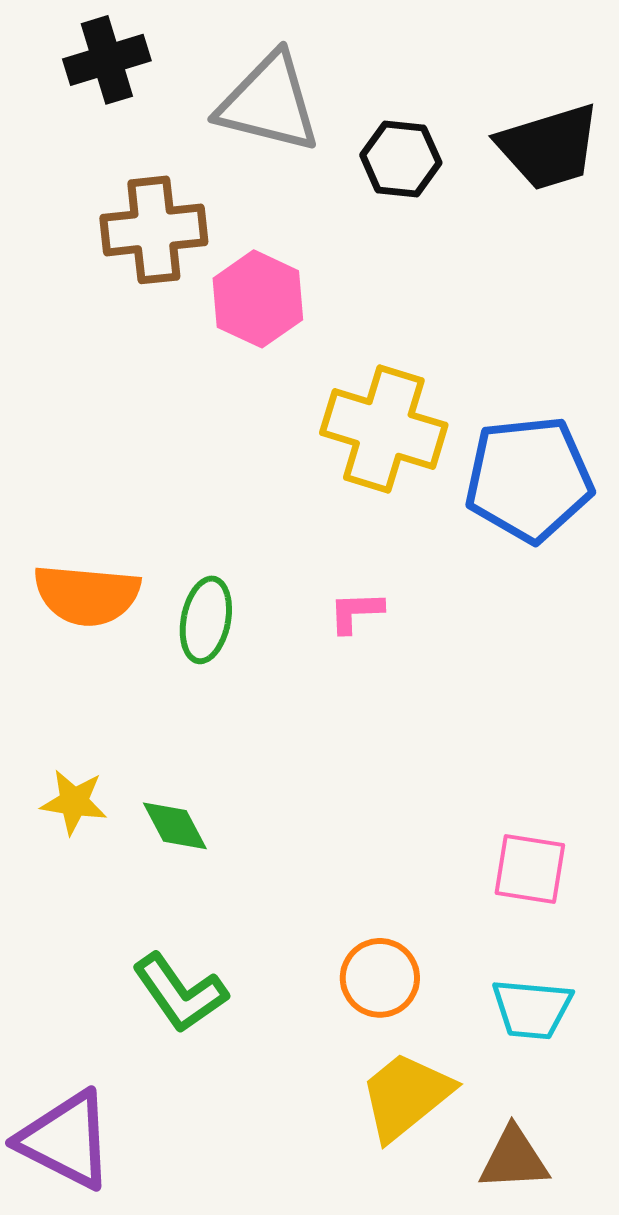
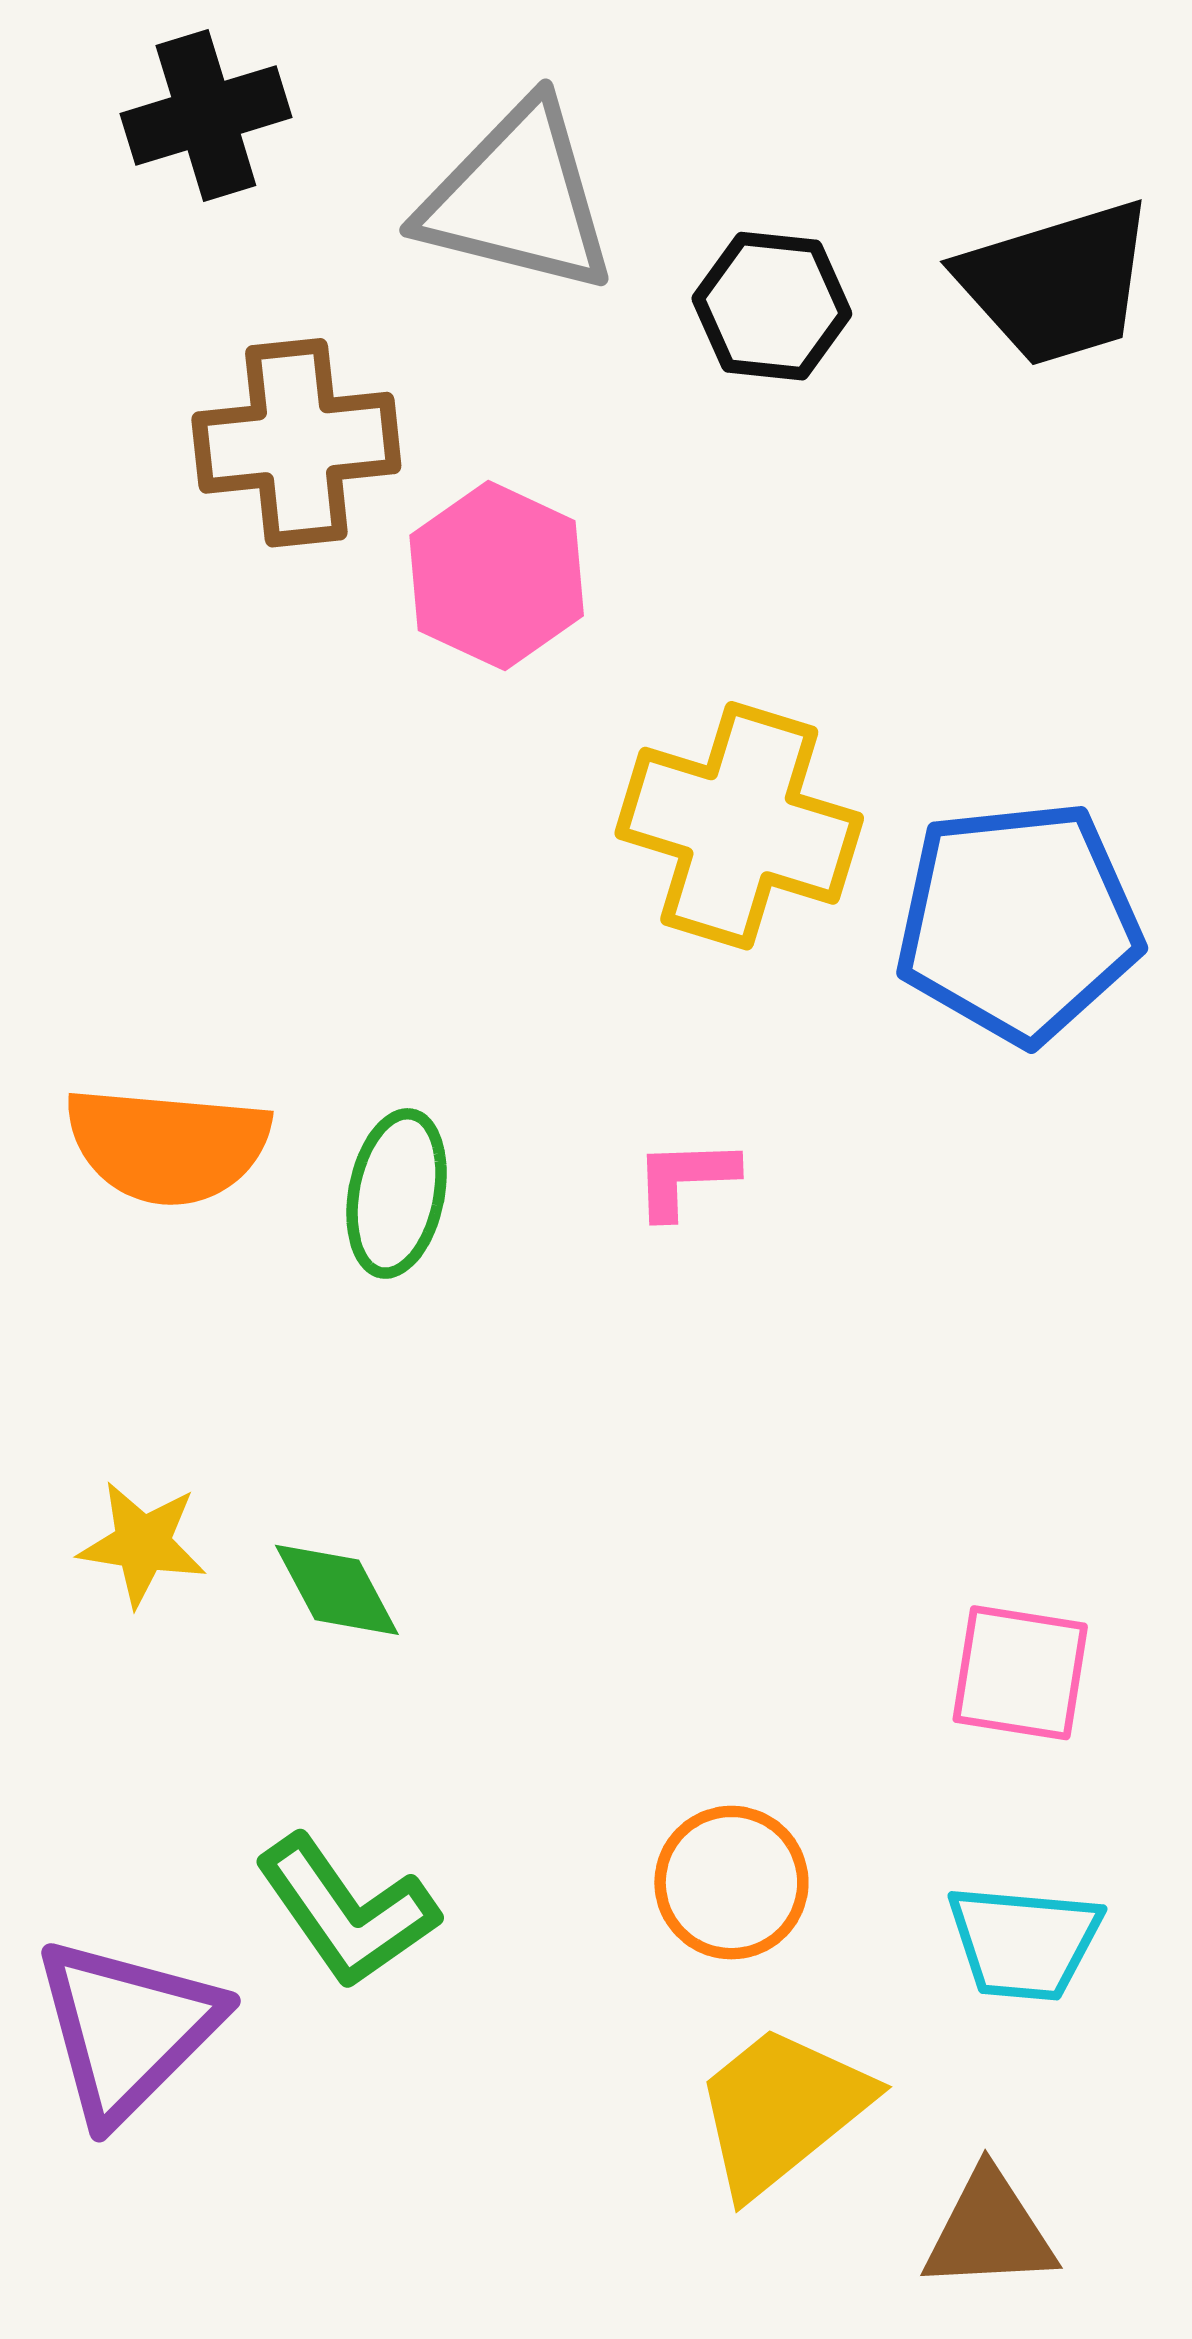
purple triangle: (66, 1140) -> (127, 2029), moved, turned 48

